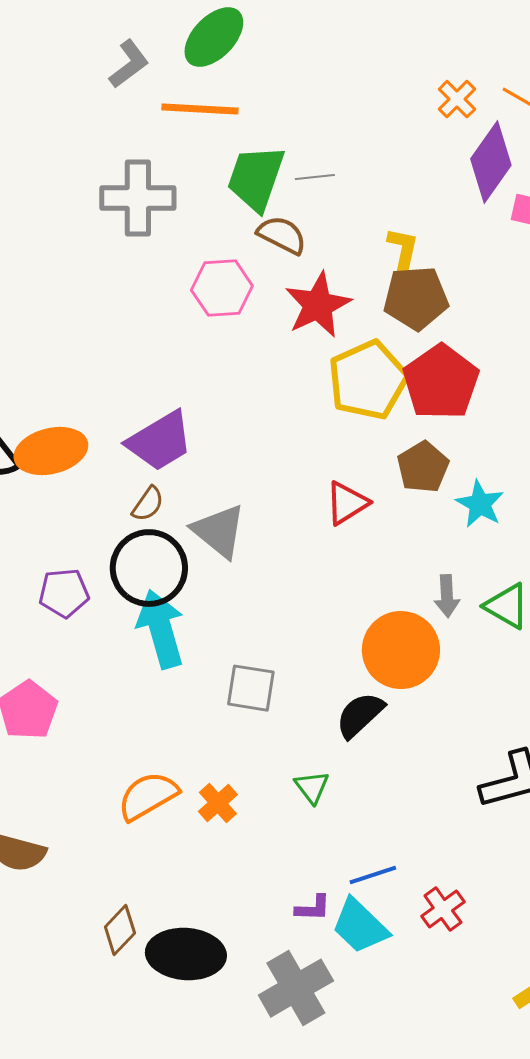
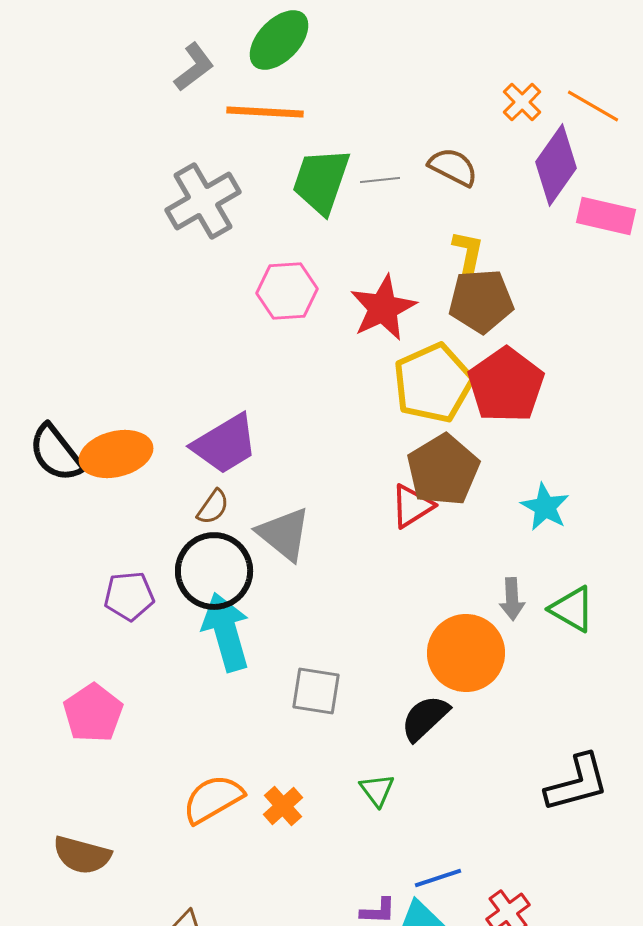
gray cross: (138, 198) -> (203, 201), turned -30
brown semicircle: (282, 235) -> (453, 167), moved
brown pentagon: (423, 467) -> (443, 470), moved, size x1.4

